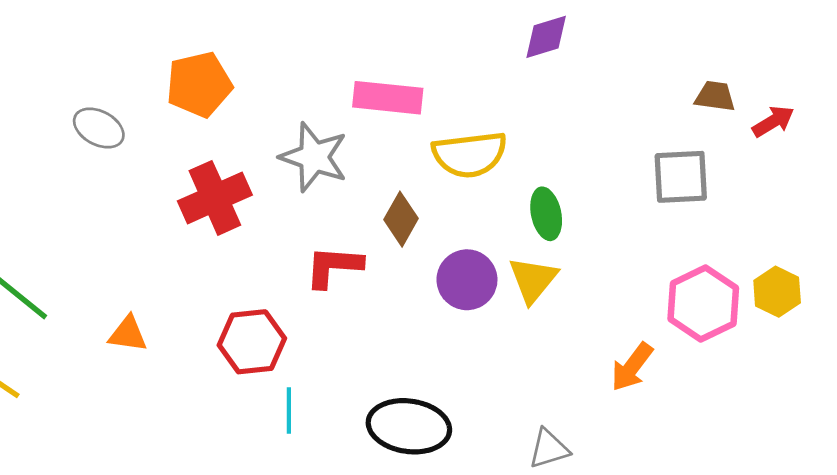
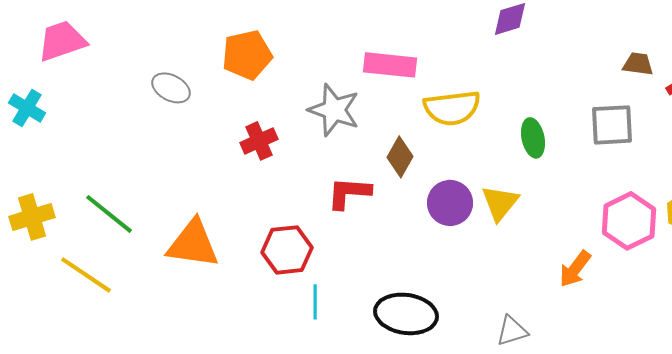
red cross: (215, 198) -> (259, 141), size x0.7
green ellipse: (546, 214) -> (533, 138), moved
orange triangle: (128, 334) -> (193, 244), size x1.8

